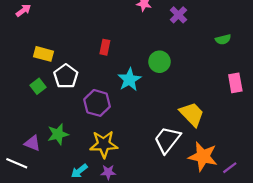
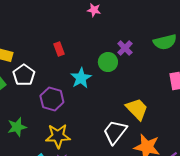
purple cross: (178, 15) -> (125, 48), moved
green semicircle: (223, 39) -> (165, 42), size x1.6
red rectangle: (105, 47) -> (59, 49), turned -32

